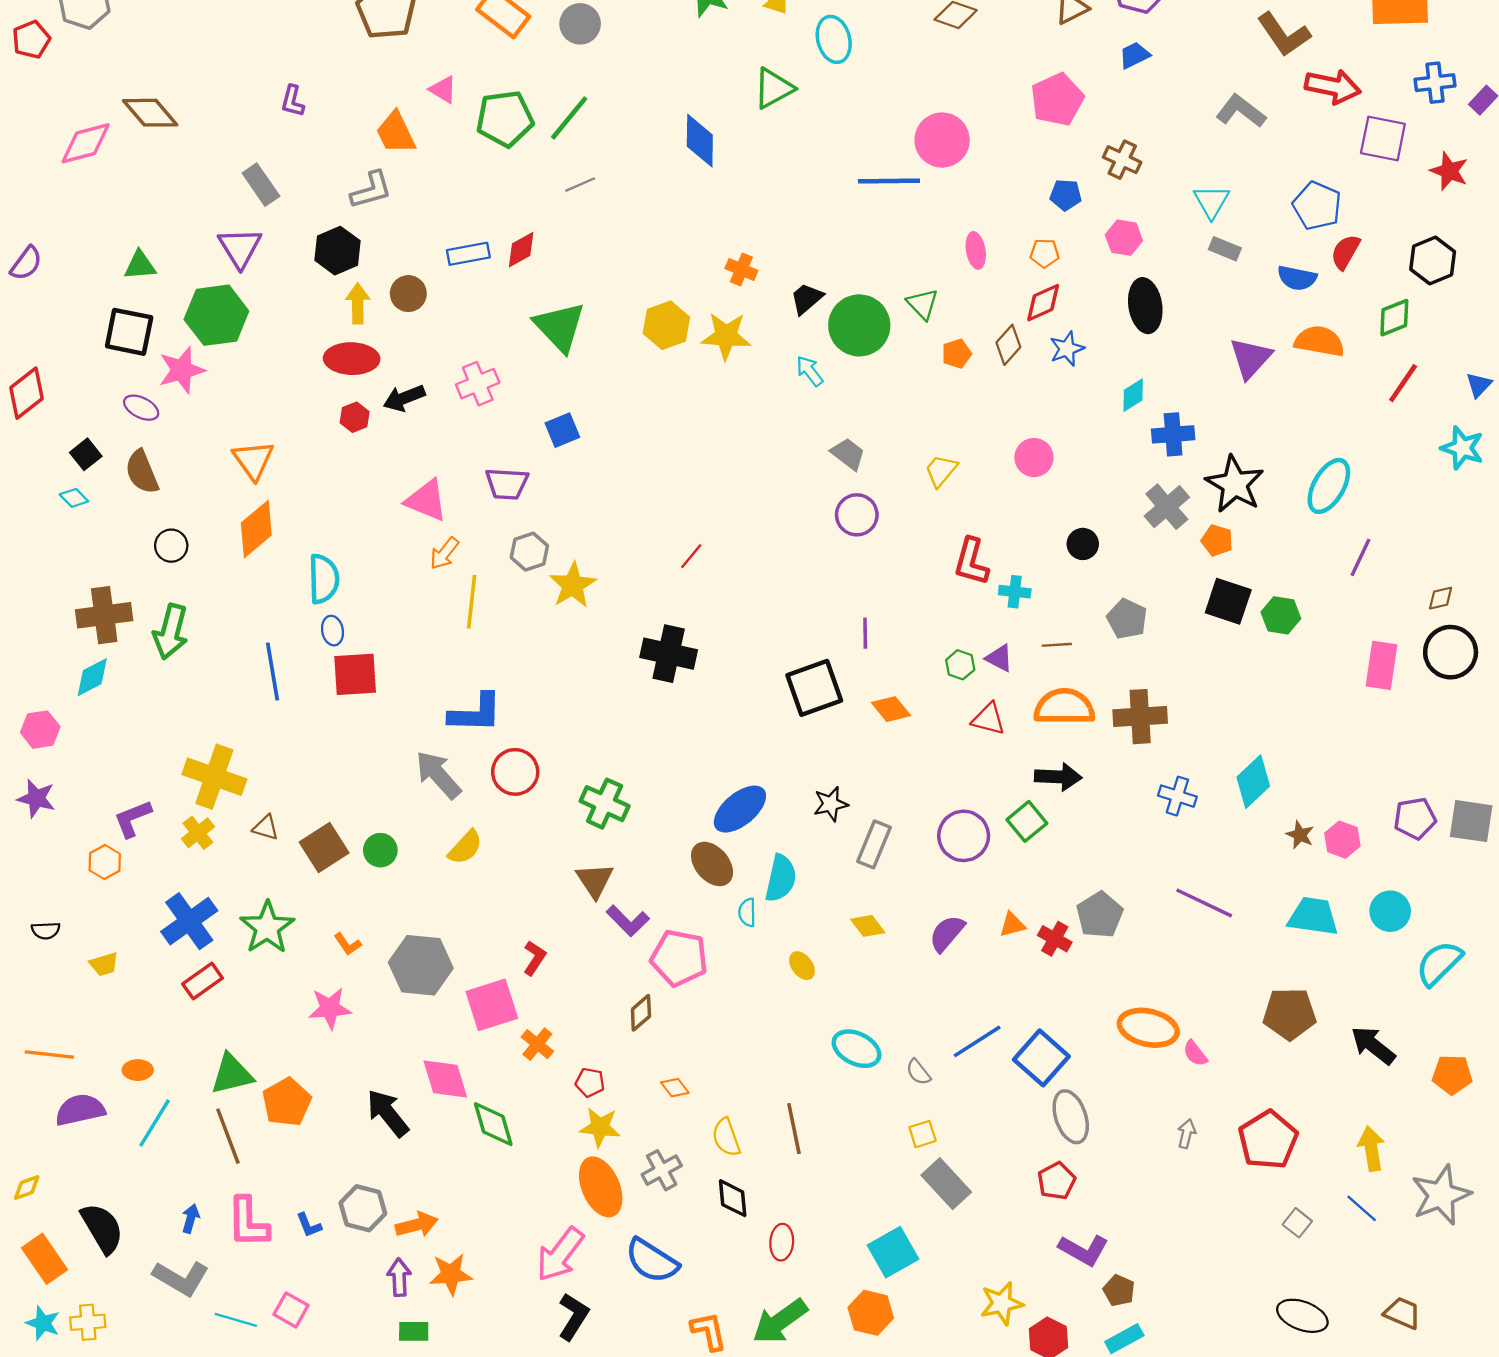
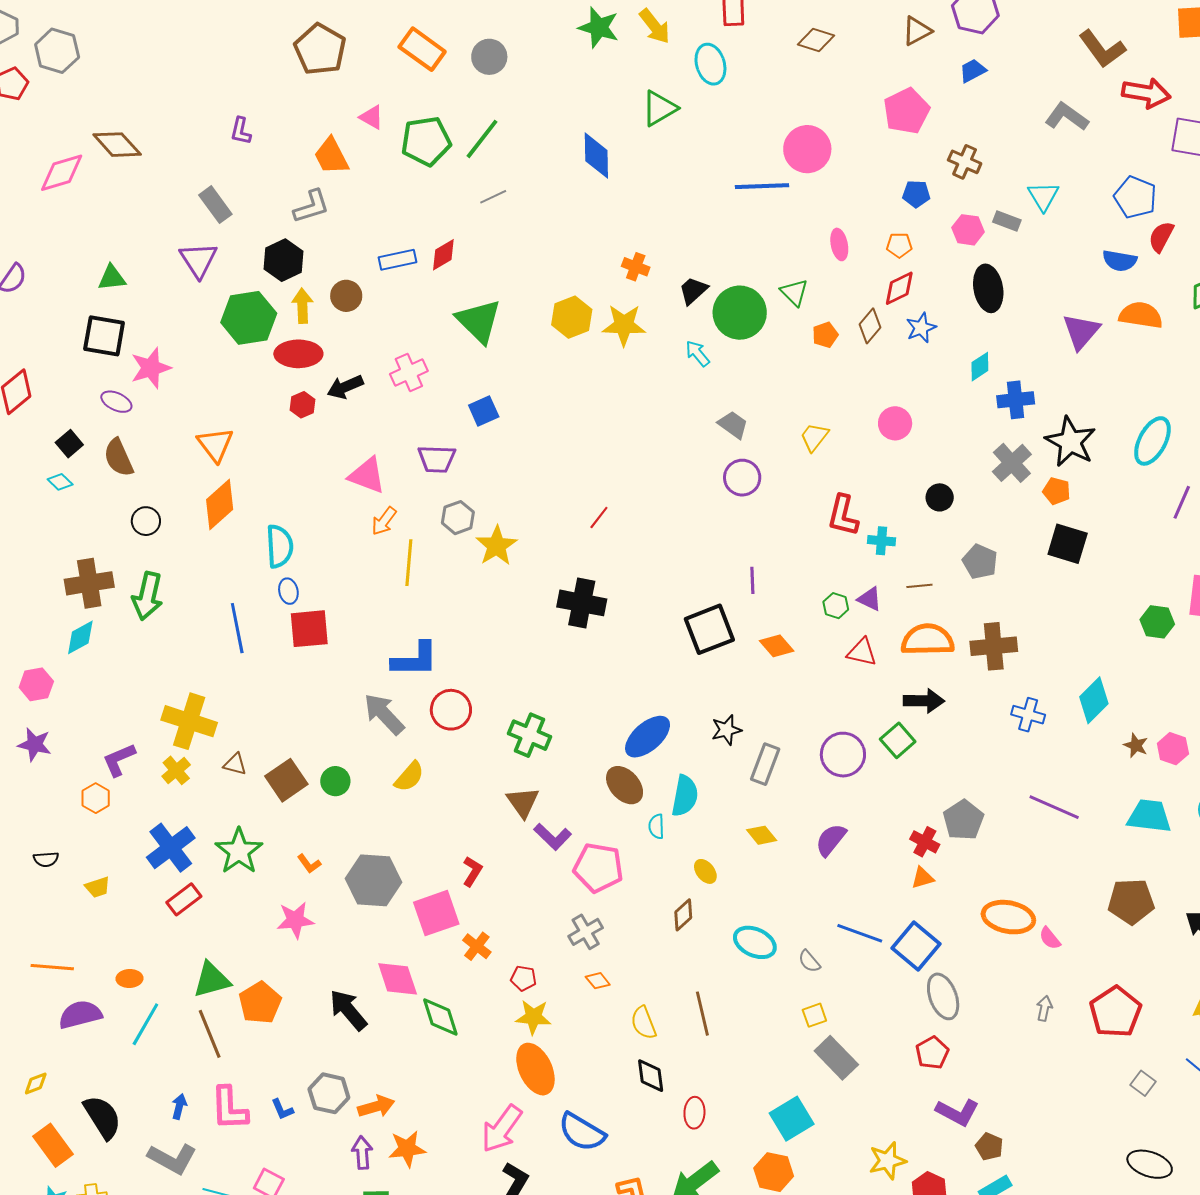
gray rectangle: (1225, 249) -> (1007, 221), moved
green hexagon: (216, 315) -> (249, 318), moved
green hexagon: (1281, 615) -> (1157, 622), moved
orange triangle: (1012, 925) -> (923, 878), moved
brown diamond: (641, 1013) -> (683, 915), moved
blue line: (977, 1041) -> (860, 933), turned 54
gray cross: (662, 1170) -> (586, 932), moved

